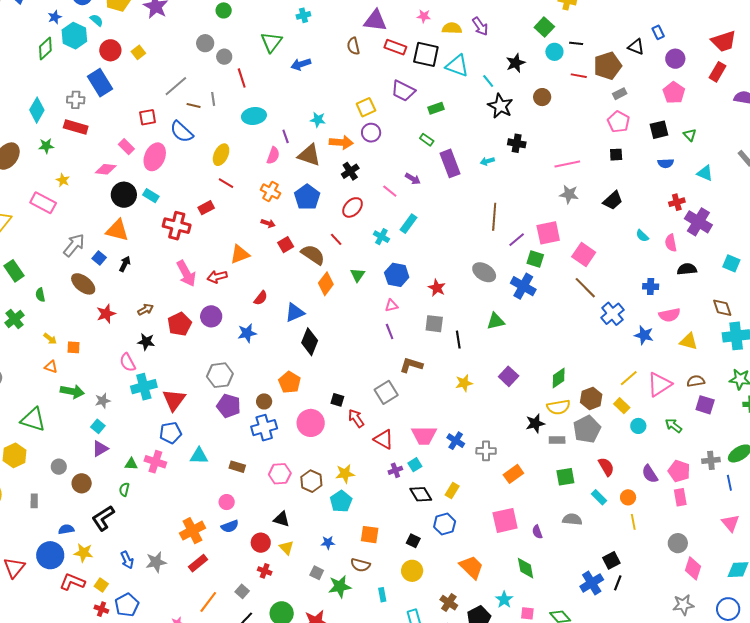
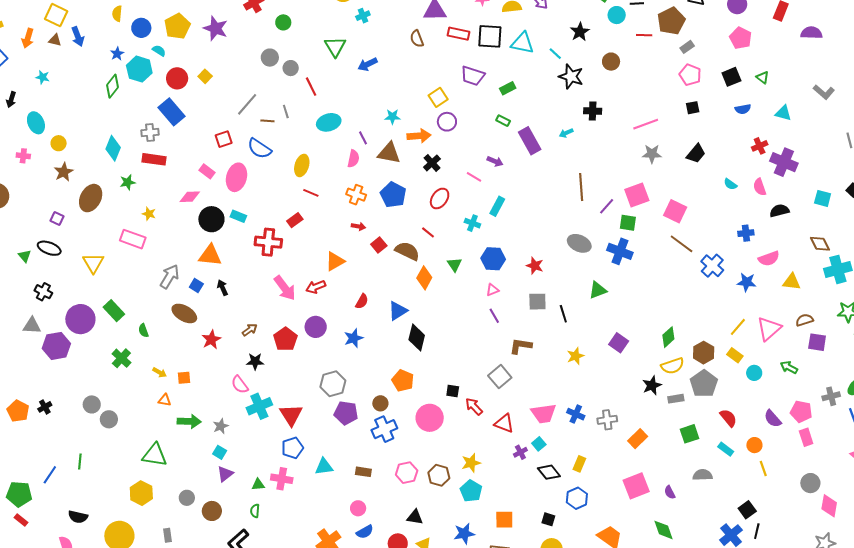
black arrow: (125, 264) -> (223, 288), turned -42
blue star: (328, 543) -> (464, 534), size x1.5

